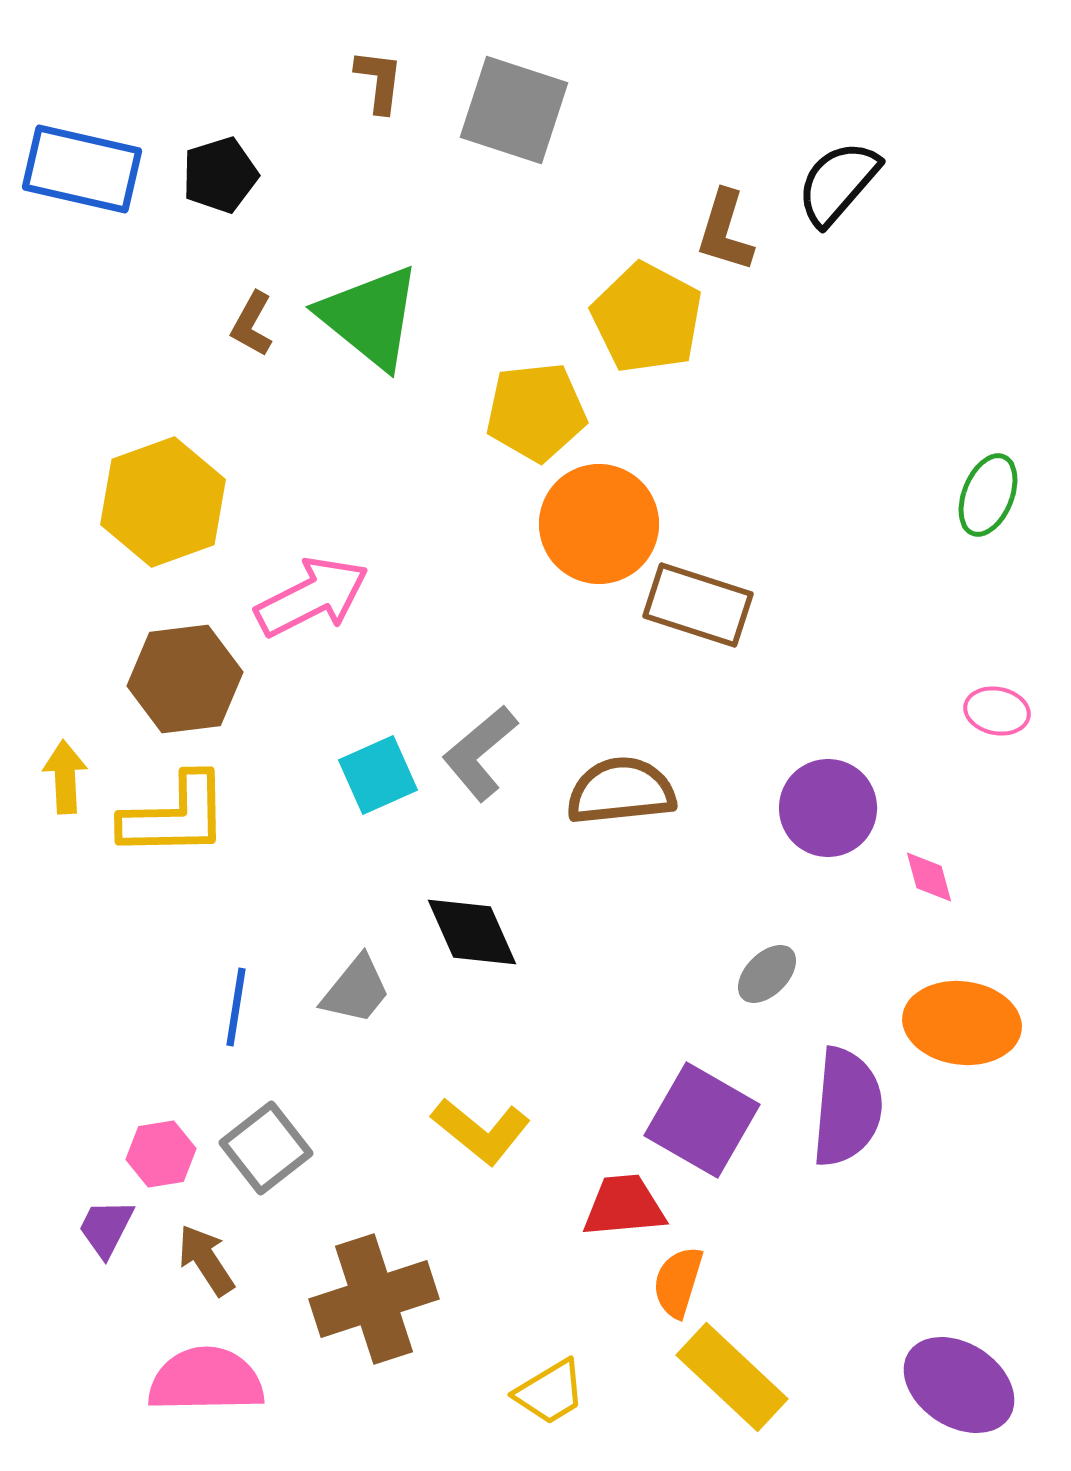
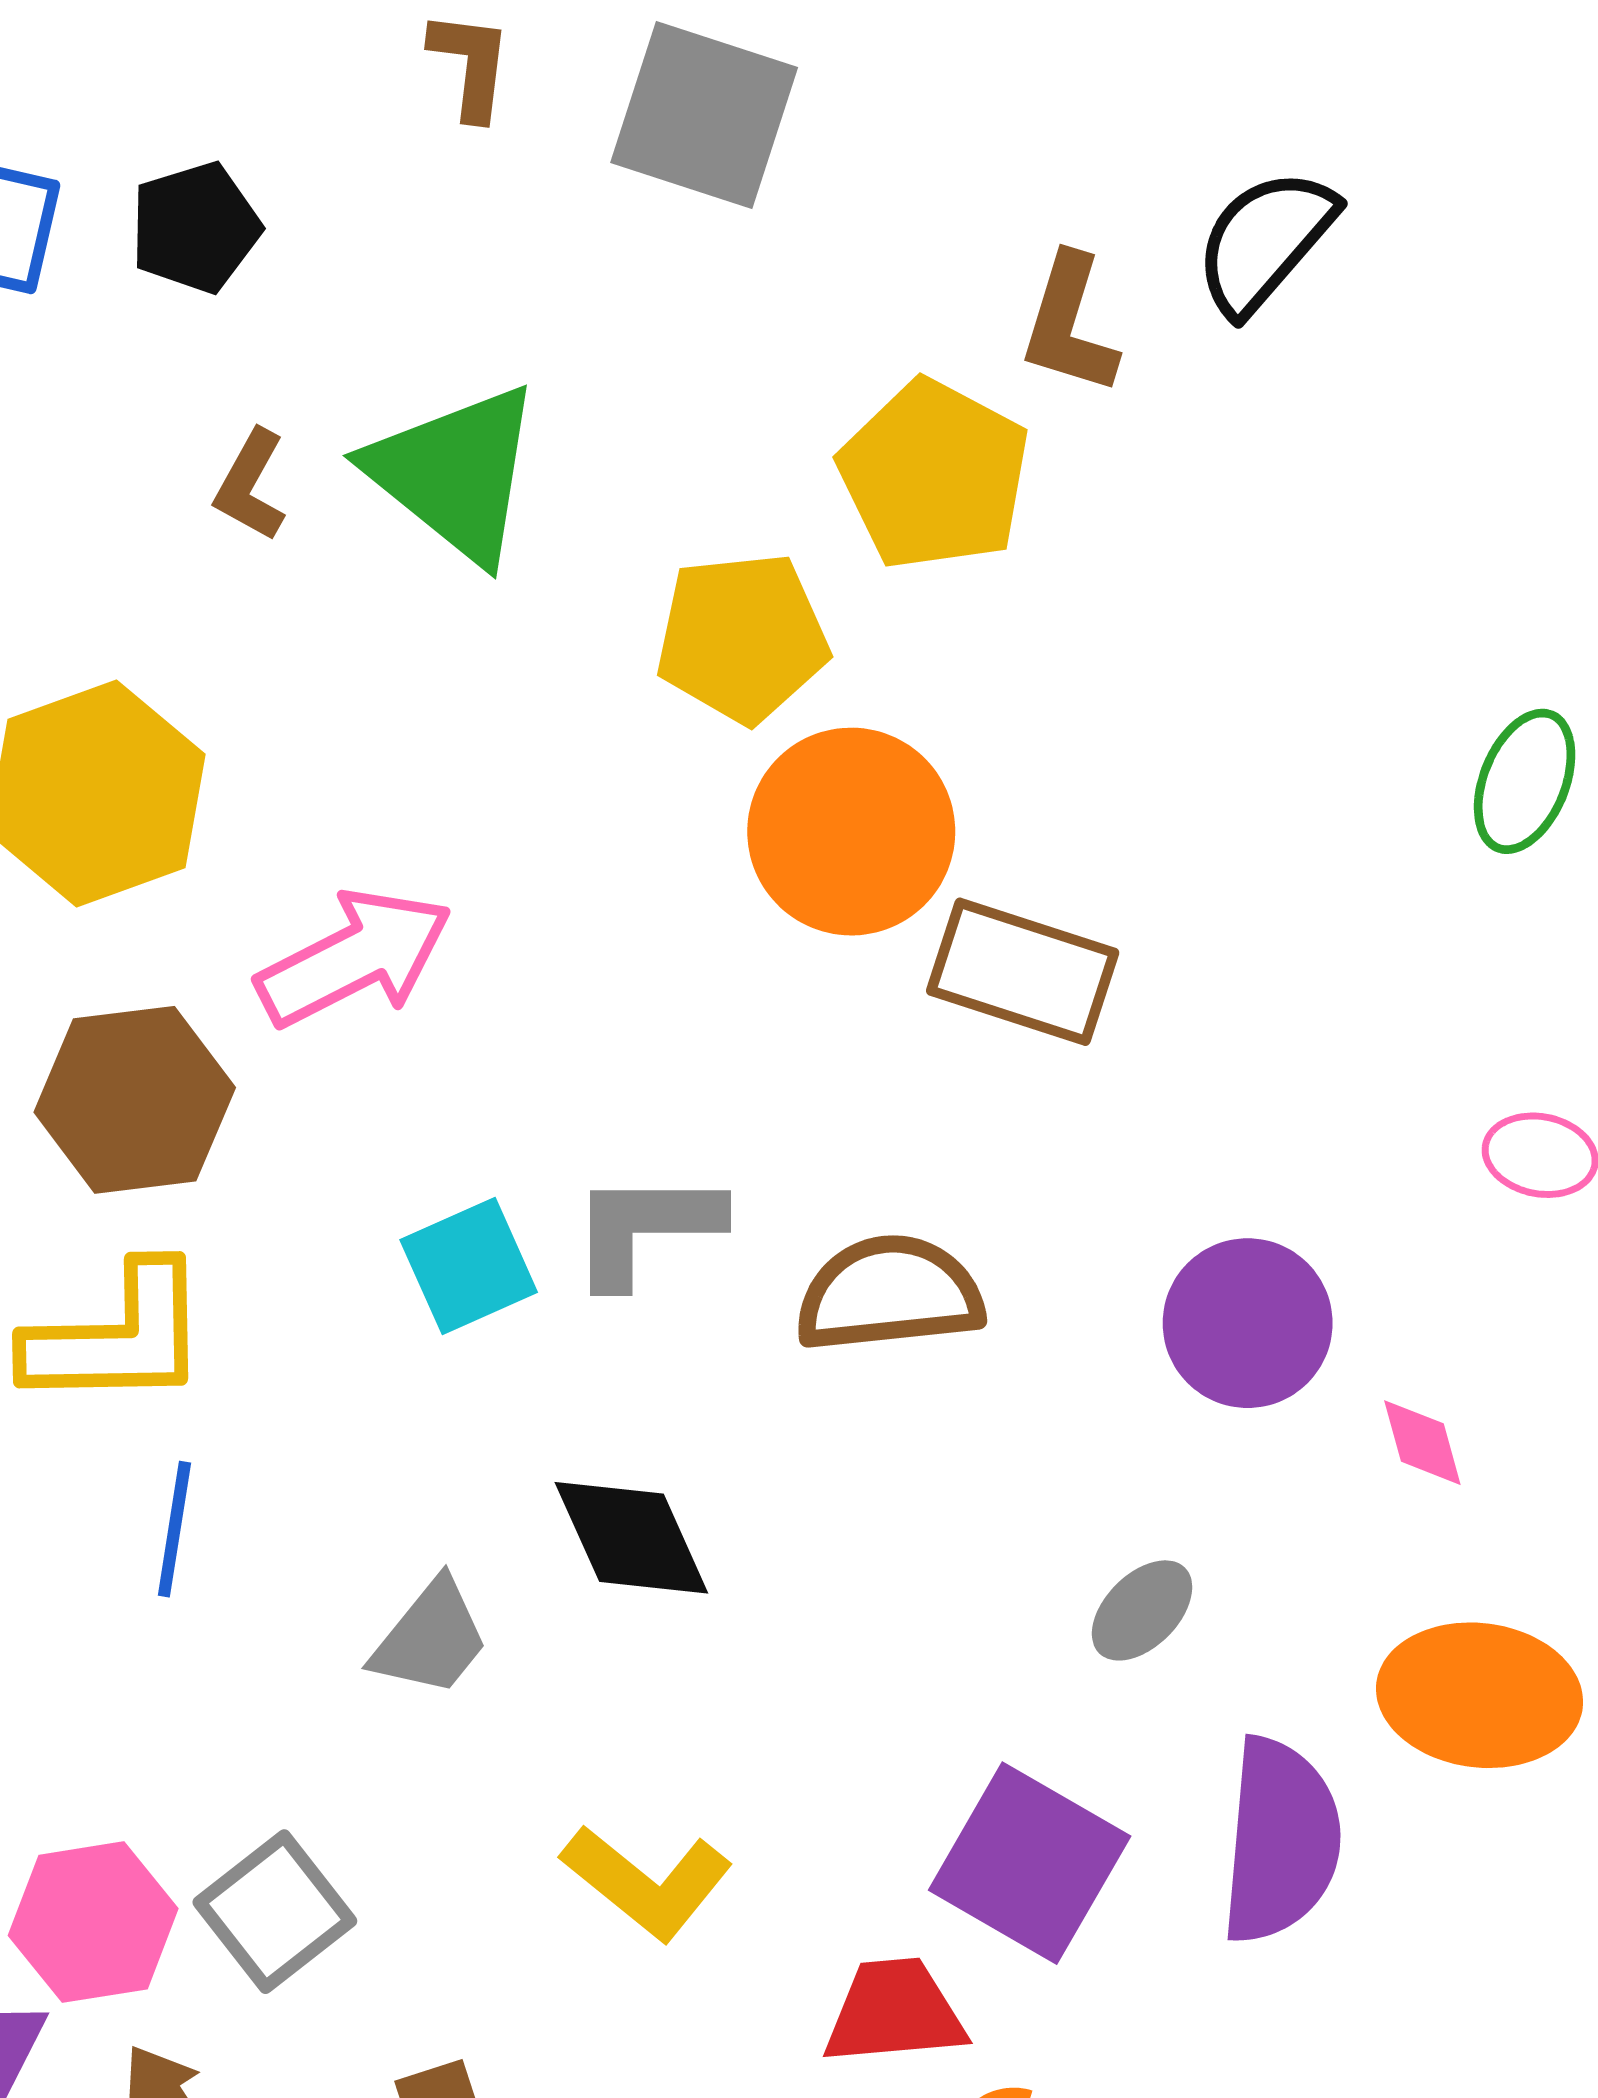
gray L-shape: (480, 753) -> (645, 1228), turned 40
blue line: (236, 1007) -> (174, 1529), moved
pink hexagon: (161, 1154) -> (93, 1922), size x1.4

